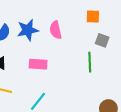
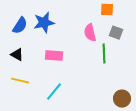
pink semicircle: (56, 30) -> (90, 33), moved

